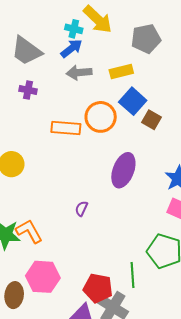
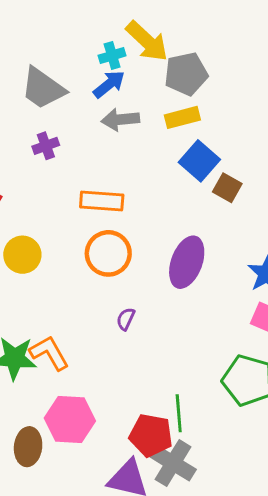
cyan cross: (74, 29) -> (112, 56), turned -30
gray pentagon: (146, 39) -> (186, 74), moved
purple cross: (28, 90) -> (46, 146), turned -30
orange circle: (101, 117) -> (108, 253), moved
green line: (132, 275) -> (179, 413), moved

